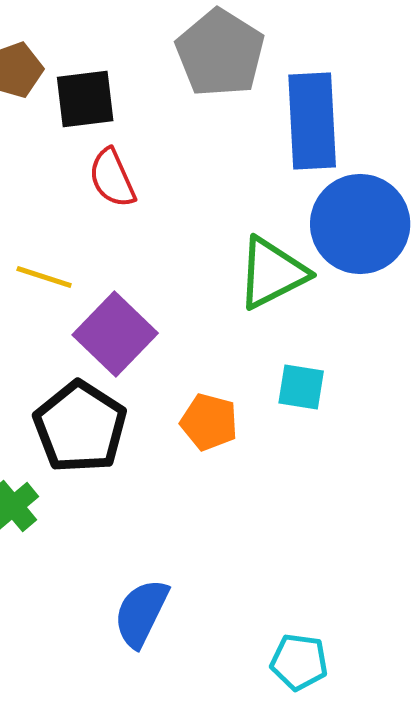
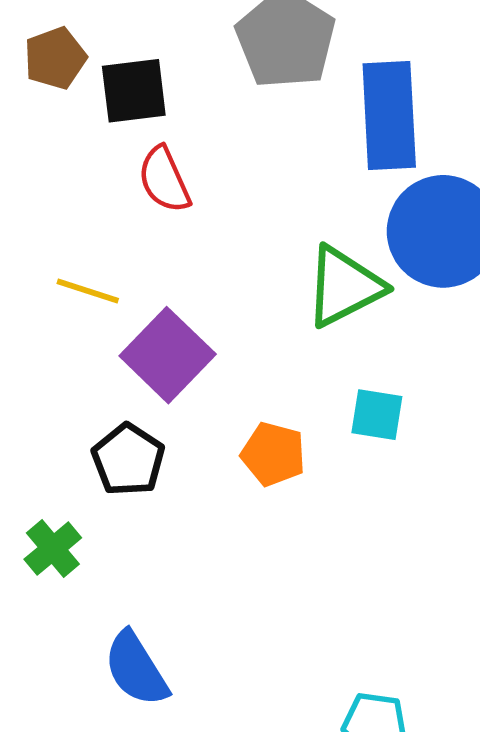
black pentagon: (80, 427) -> (128, 460), size x0.7
blue semicircle: (141, 613) -> (136, 669), moved, turned -58

